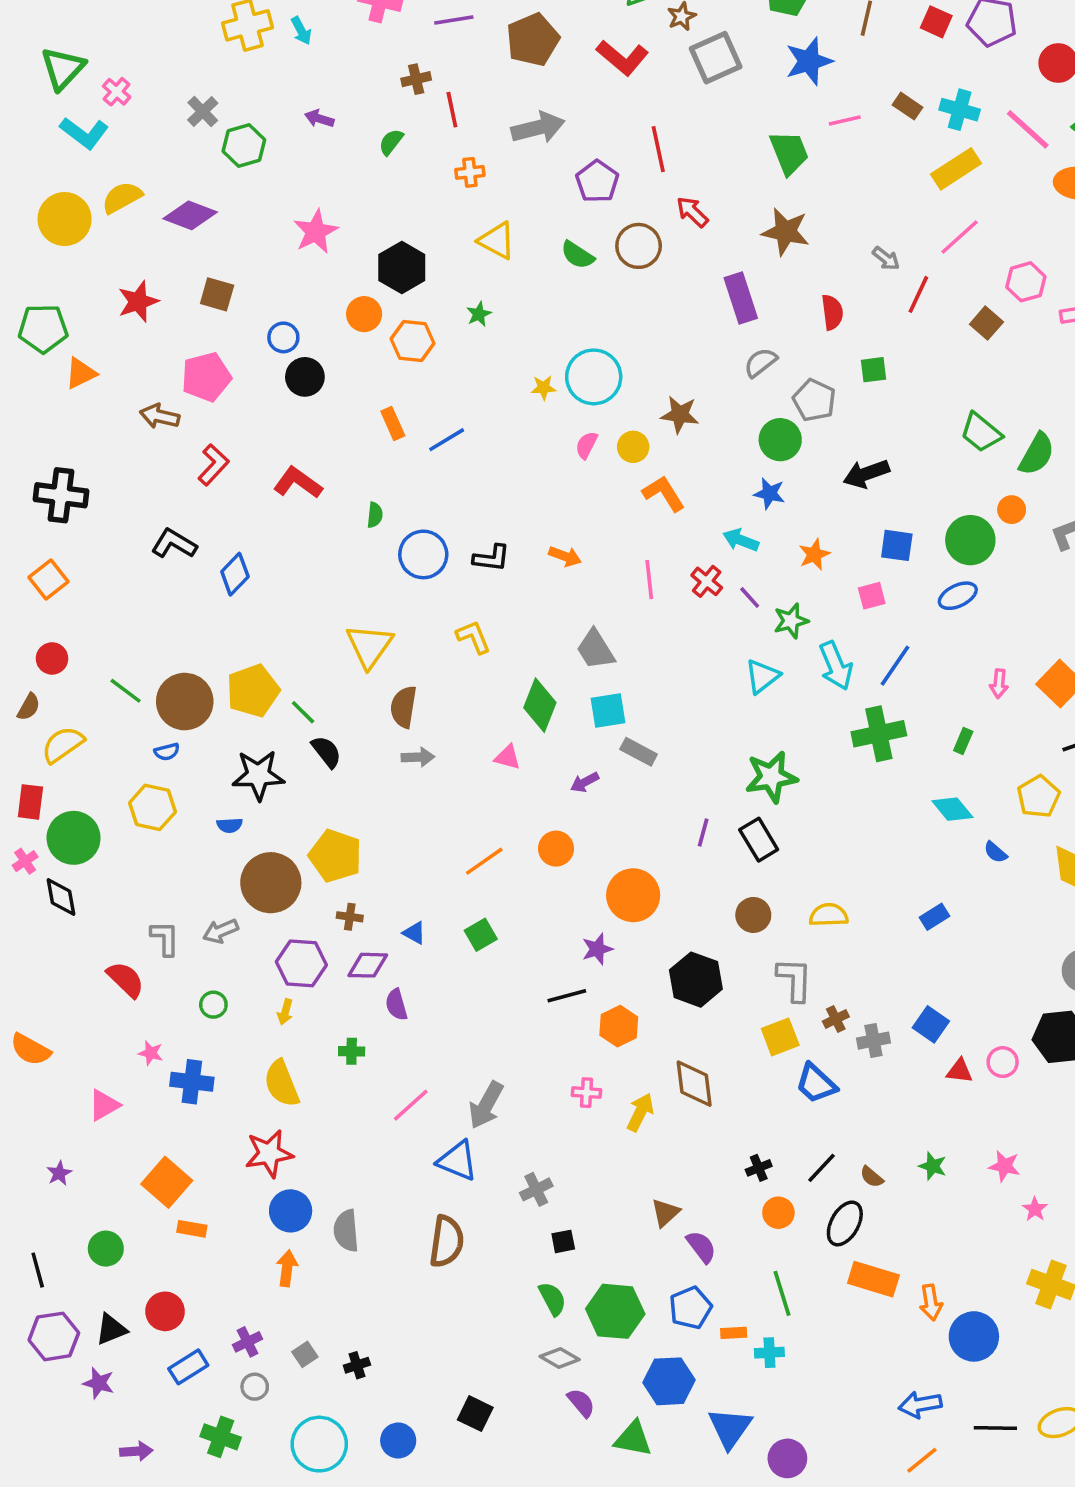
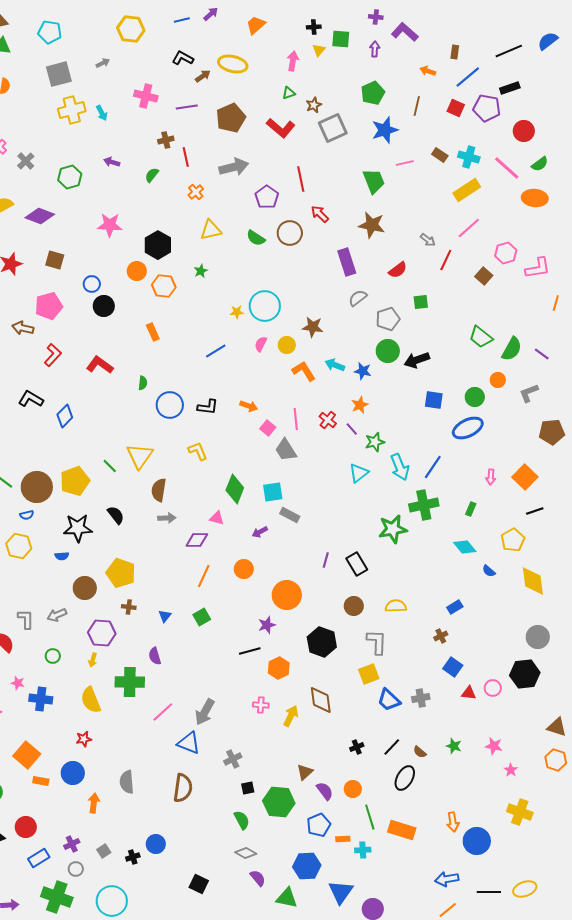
gray cross: (203, 111) -> (26, 161), moved
orange cross: (470, 172) -> (196, 192), turned -35
pink star: (316, 232) -> (110, 225), turned 30
yellow triangle: (497, 241) -> (211, 230), turned -40
red semicircle: (832, 312) -> (398, 270), turned 60
gray pentagon: (814, 400) -> (388, 319), turned 30
blue line: (447, 440) -> (216, 351), moved
green circle: (780, 440) -> (388, 351), moved
cyan arrow: (741, 540) -> (335, 365), moved
green circle: (970, 540) -> (475, 397), size x0.7
orange star: (814, 554) -> (360, 405), moved
pink square: (872, 596) -> (268, 428), moved, turned -35
blue ellipse: (958, 596) -> (468, 428), size x1.4
gray trapezoid: (595, 650) -> (286, 450), moved
green line: (303, 712) -> (110, 466), moved
green star: (771, 777) -> (393, 529), moved
orange line: (484, 861) -> (204, 576), turned -30
brown circle: (271, 883) -> (85, 588), size x0.7
blue triangle: (414, 933) -> (165, 616), turned 40
purple diamond: (368, 965) -> (197, 540), moved
brown cross: (836, 1019) -> (441, 636), moved
gray cross: (873, 1041) -> (421, 698), moved
green cross: (352, 1051) -> (130, 682), size x2.0
red star: (269, 1154) -> (84, 739), size x0.6
blue circle: (291, 1211) -> (73, 773), moved
orange circle: (778, 1213) -> (353, 789), moved
orange rectangle: (873, 1279) -> (402, 830), moved
green hexagon: (615, 1311) -> (279, 802), moved
green cross: (221, 1437) -> (57, 897), size x1.4
blue circle: (398, 1440) -> (156, 844), moved

